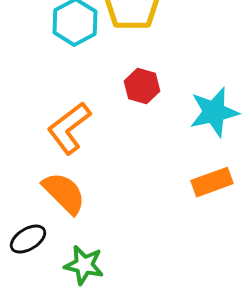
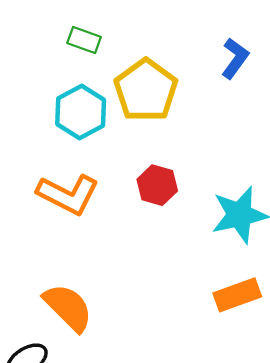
orange L-shape: (69, 128) -> (68, 194), moved, turned -116

